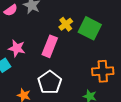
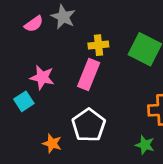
yellow cross: (66, 24) -> (98, 45), moved, turned 32

